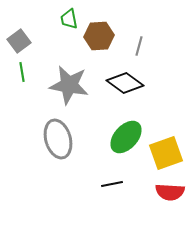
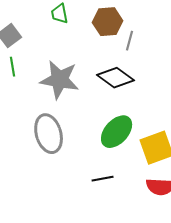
brown hexagon: (99, 36) -> (108, 22), moved

